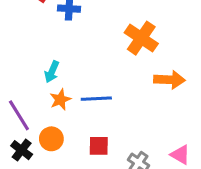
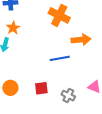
blue line: (96, 99) -> (60, 58), moved
orange star: (60, 100) -> (13, 28), moved

